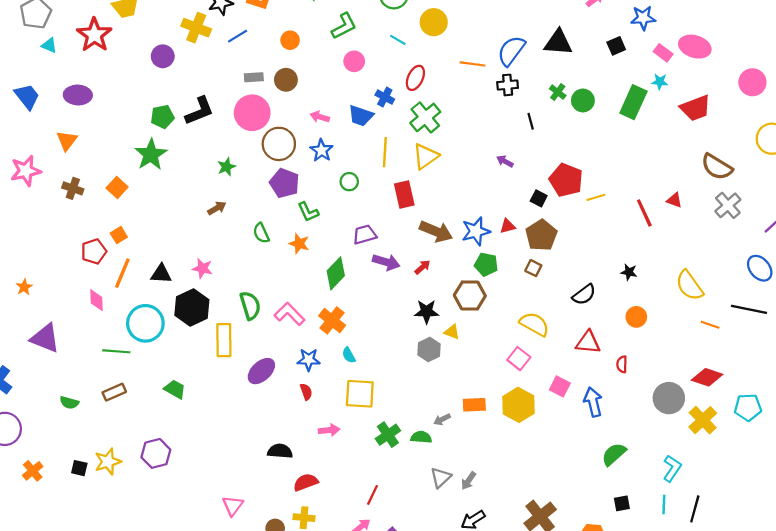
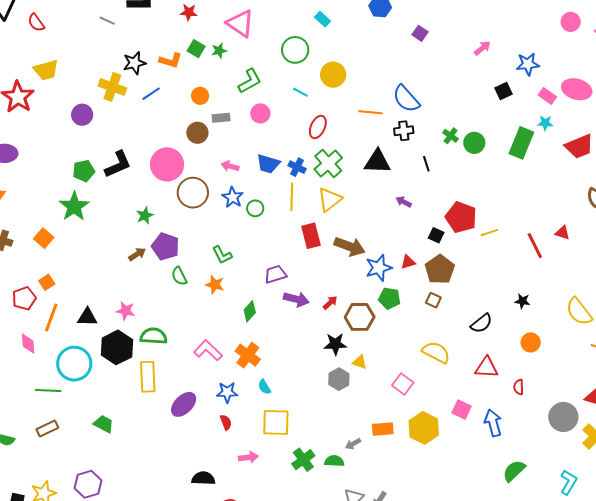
black triangle: (558, 43) -> (377, 162), moved
blue semicircle: (511, 51) -> (406, 99), turned -76
gray rectangle: (254, 77) -> (221, 118), moved
blue cross: (385, 97) -> (297, 167), moved
green circle: (349, 182) -> (255, 208), moved
purple pentagon: (284, 183) -> (165, 246), moved
brown arrow: (436, 231) -> (350, 246), moved
green diamond: (336, 273) -> (250, 311), size x0.7
brown hexagon: (470, 295) -> (360, 317), moved
green semicircle: (250, 306) -> (154, 336), moved, turned -68
pink square: (519, 359) -> (403, 384), moved

